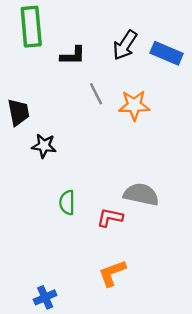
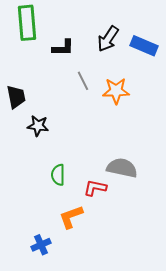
orange L-shape: (112, 273) -> (71, 217), moved
blue cross: (45, 297) -> (41, 245), moved

